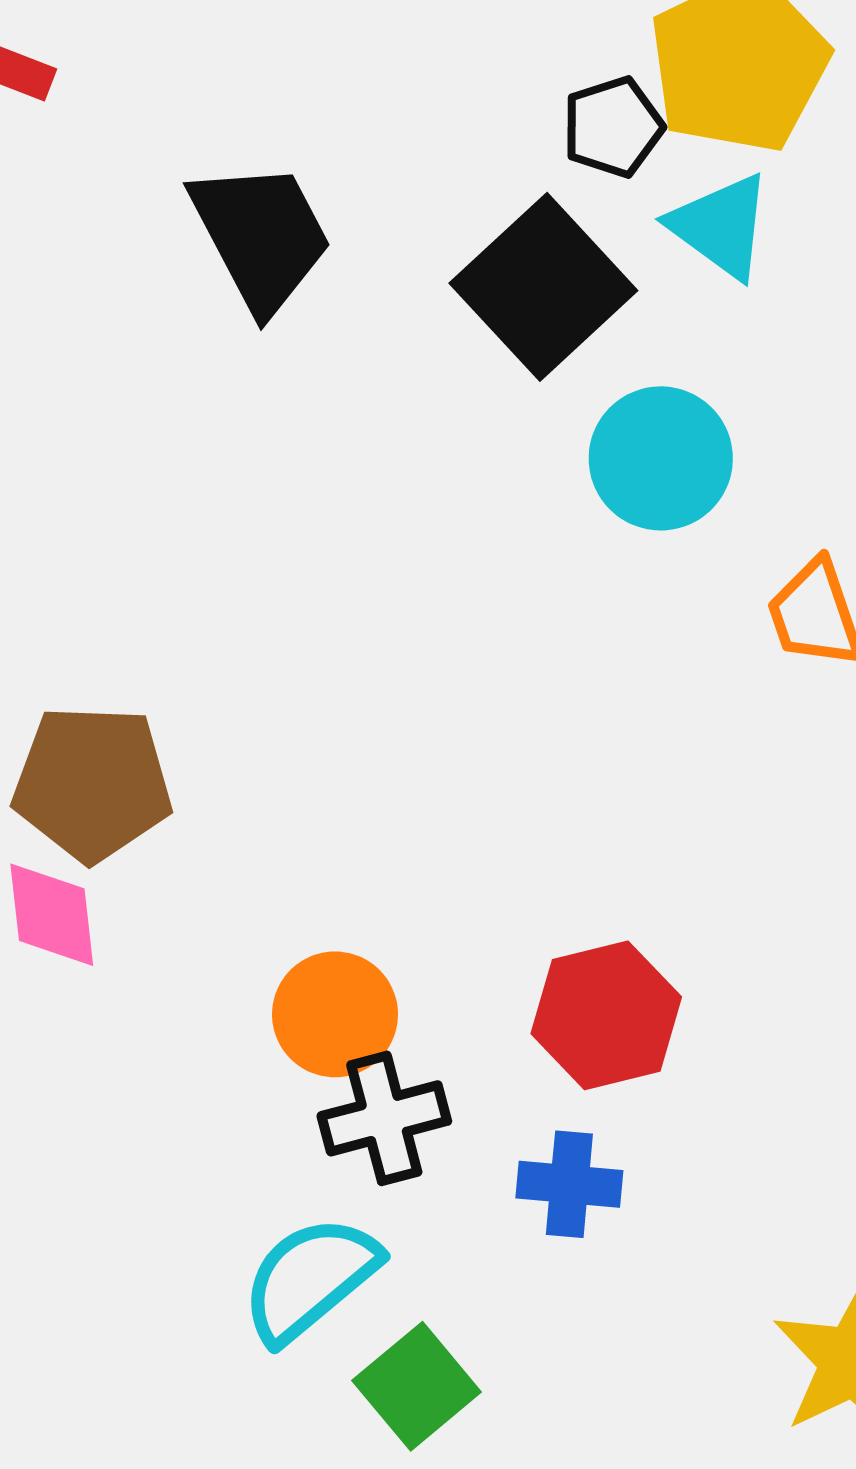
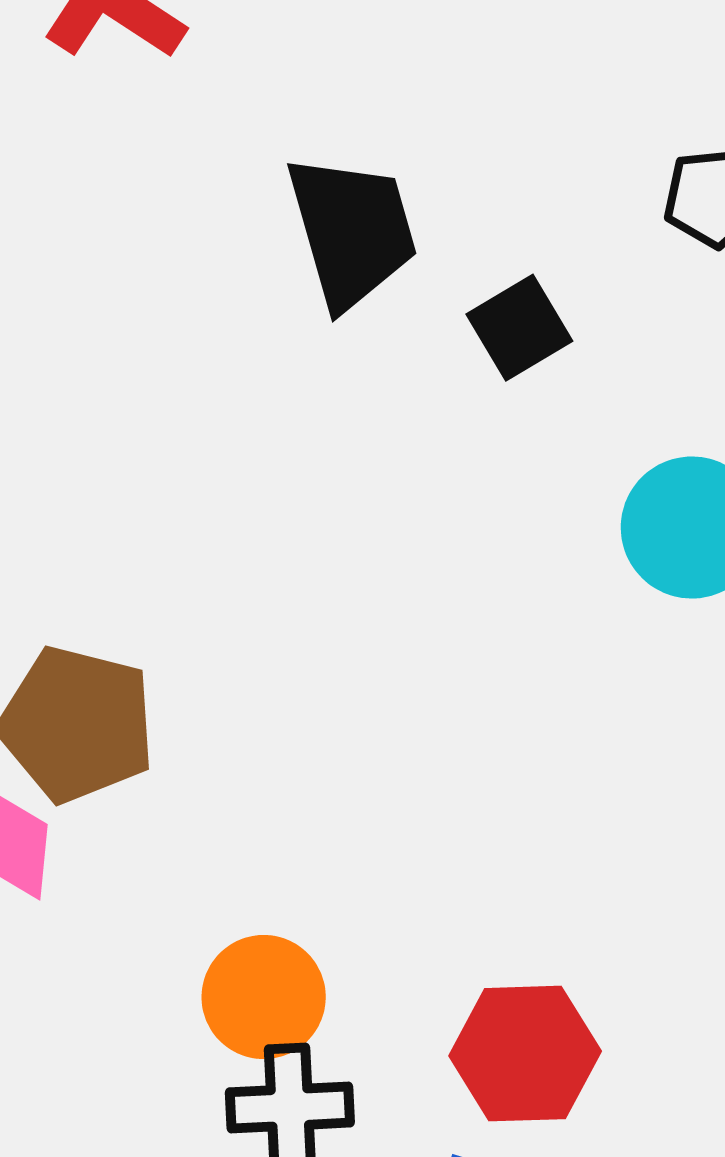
black square: (543, 287) -> (519, 328), moved, size x0.6

